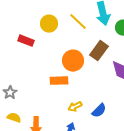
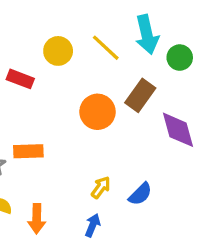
orange rectangle: (59, 81) -> (28, 151), moved
yellow arrow: (75, 107) -> (101, 187), turned 152

